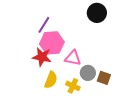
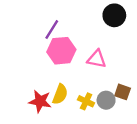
red star: (42, 57) -> (40, 101), moved
pink triangle: (73, 58) -> (97, 59), moved
gray circle: (88, 73) -> (106, 100), moved

